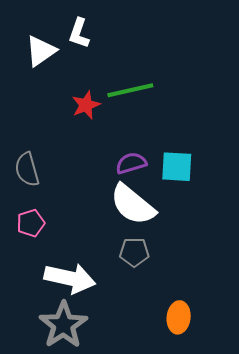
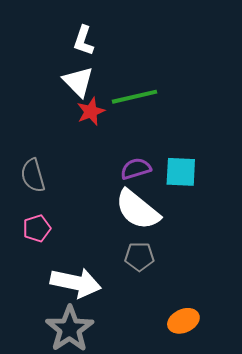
white triangle: (41, 51) -> (78, 82), moved, turned -40
orange ellipse: (179, 317) -> (183, 321), turned 60

